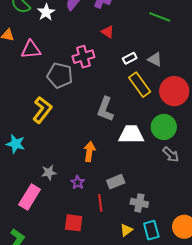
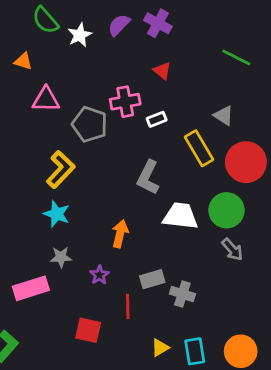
pink triangle: (31, 49) -> (46, 99), moved
white rectangle: (130, 58) -> (157, 119), moved
cyan star: (16, 144) -> (57, 214), moved
pink rectangle: (30, 197) -> (31, 288), turned 35
gray cross: (139, 203) -> (182, 294), moved

